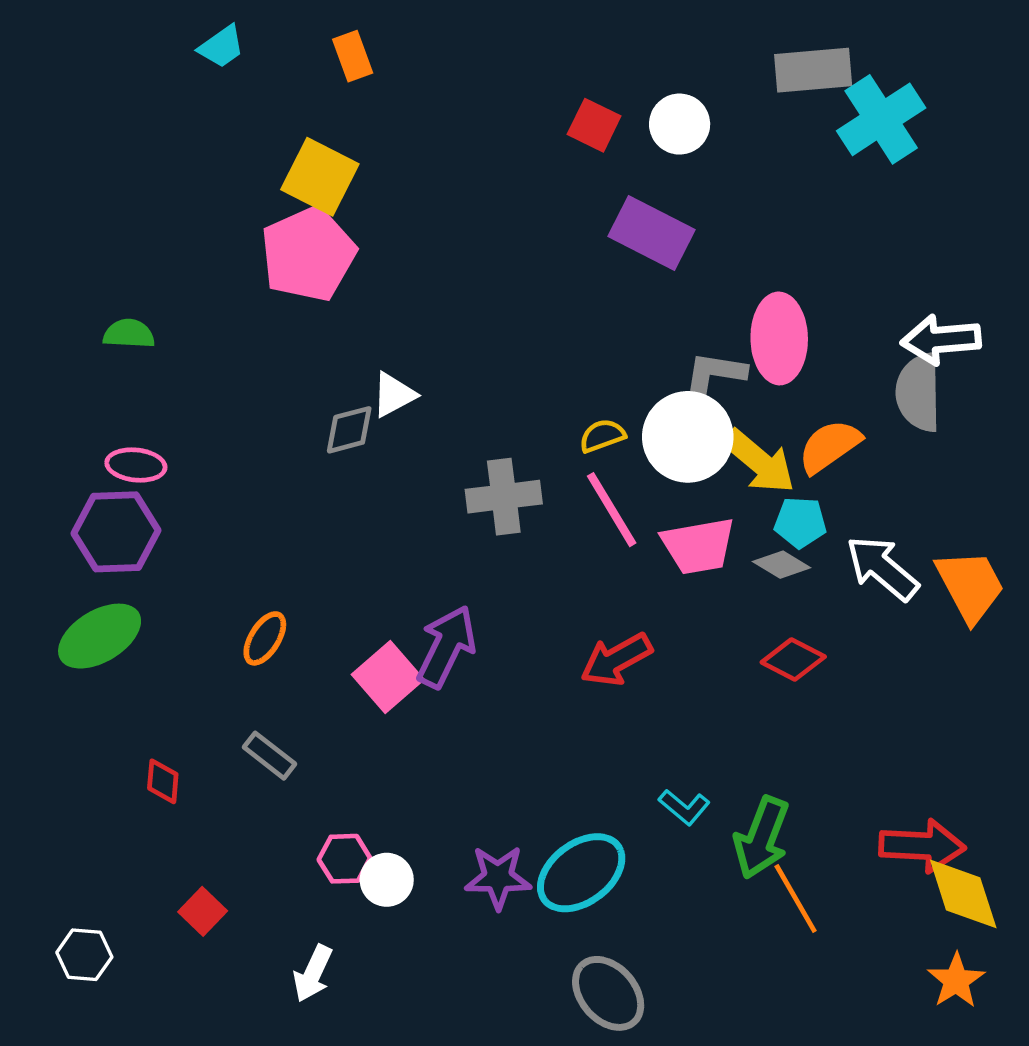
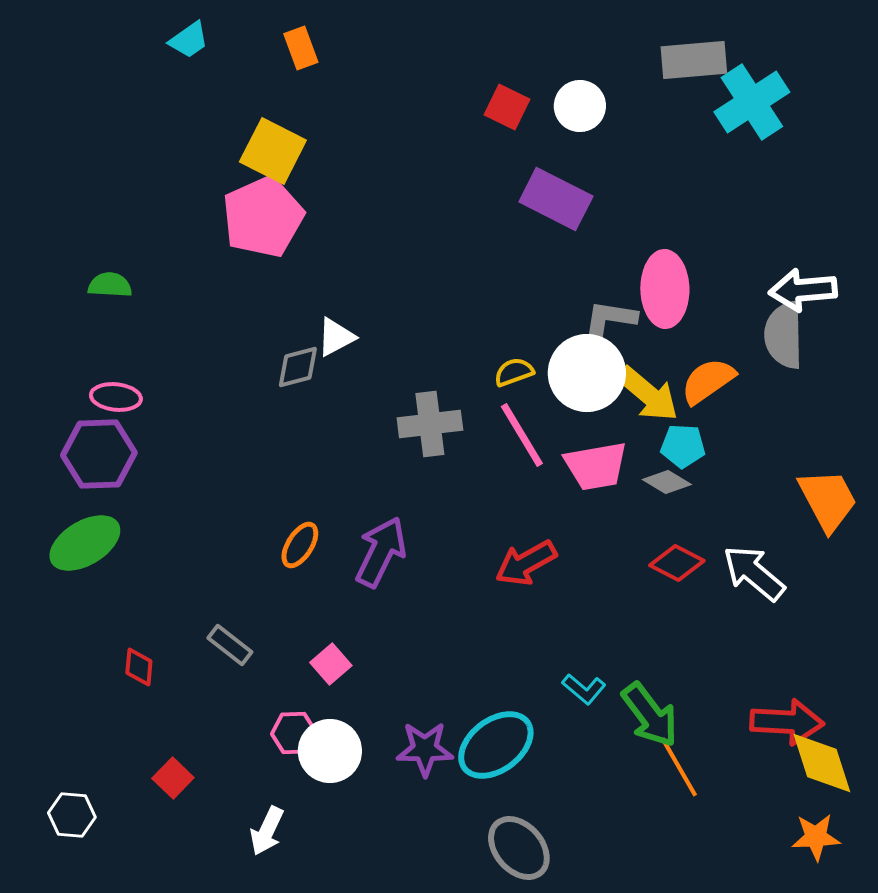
white arrow: (882, 568) -> (754, 573), moved
orange ellipse: (265, 638) -> (300, 545), moved
pink square: (388, 677) -> (331, 664), moved, size x0.7
green arrow: (762, 838) -> (650, 715), turned -58
white circle: (387, 880) -> (330, 751), size x1.4
orange star: (956, 981) -> (816, 837), turned 30

